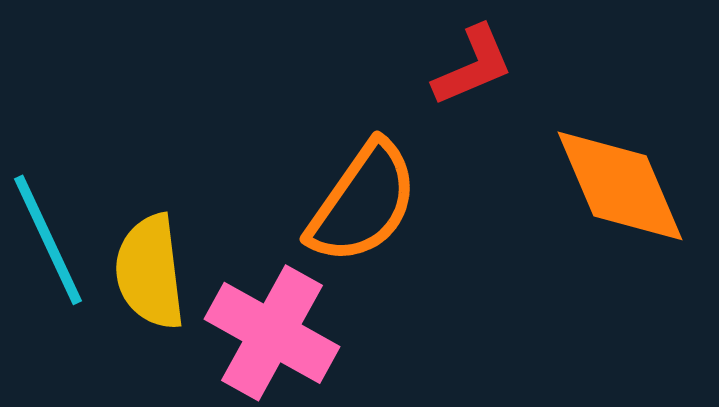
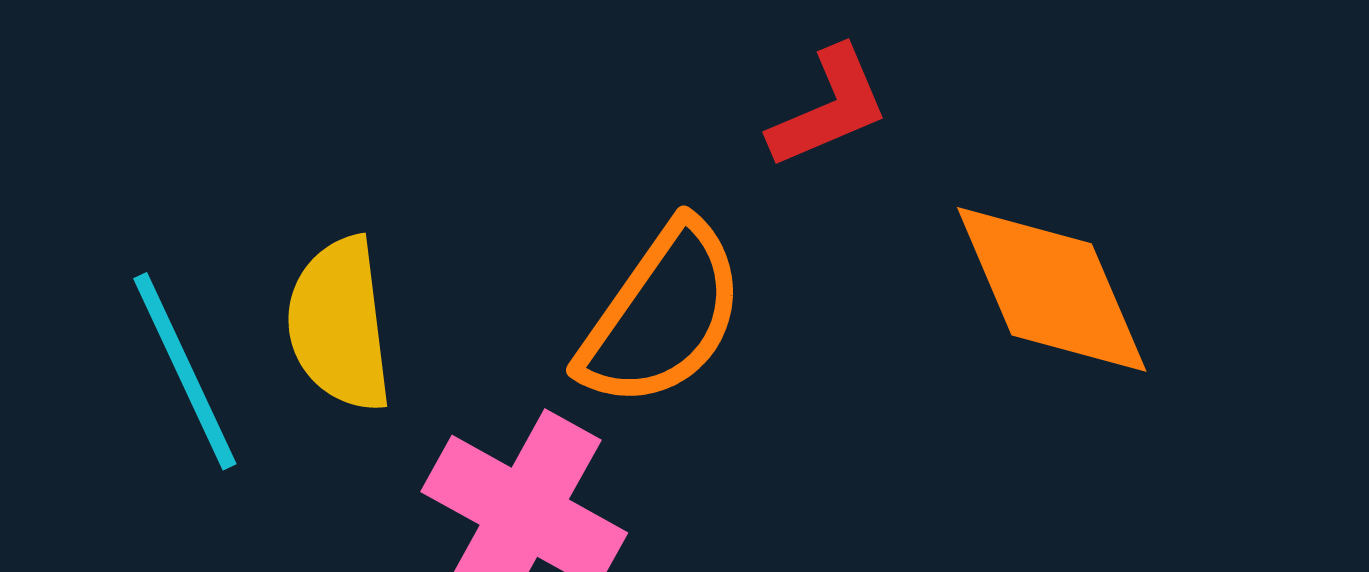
yellow semicircle: (150, 272) -> (339, 324), moved

